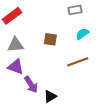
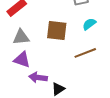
brown square: (50, 39) -> (57, 31), size x1.5
purple arrow: (31, 85) -> (38, 77), turned 132

